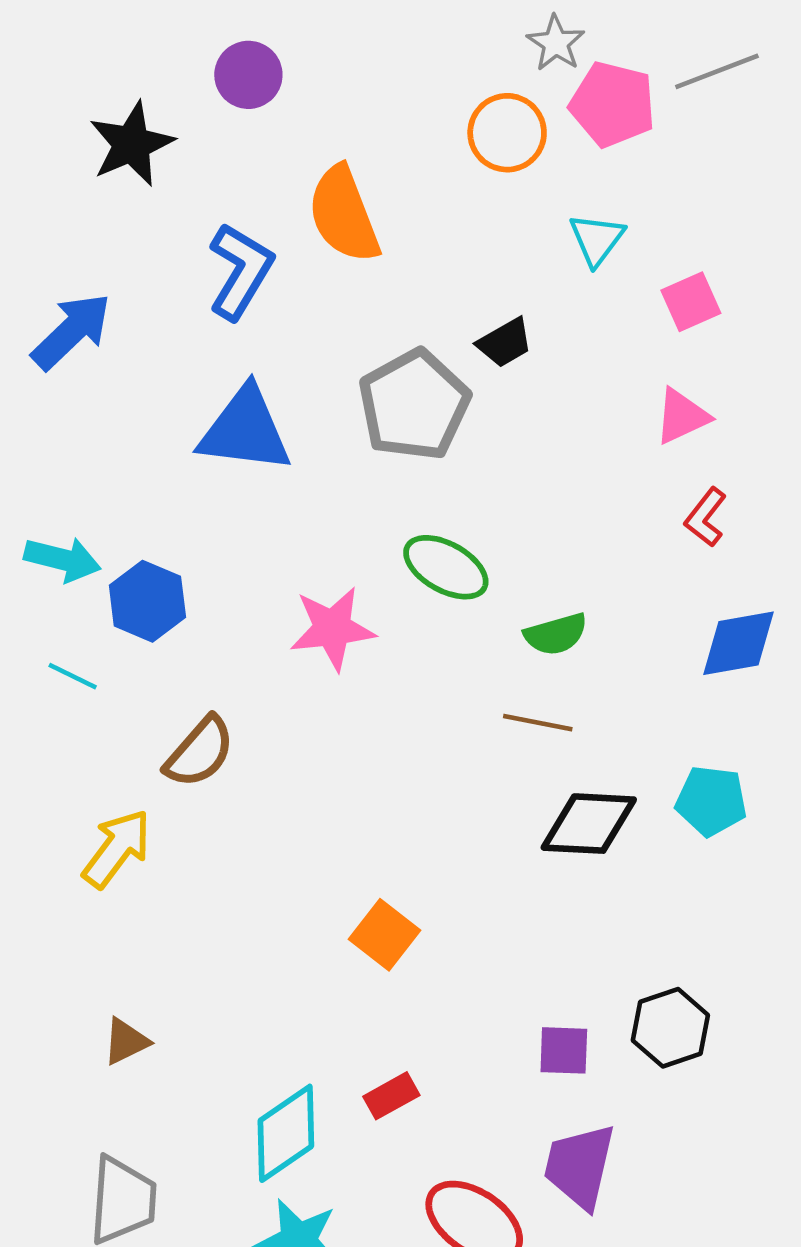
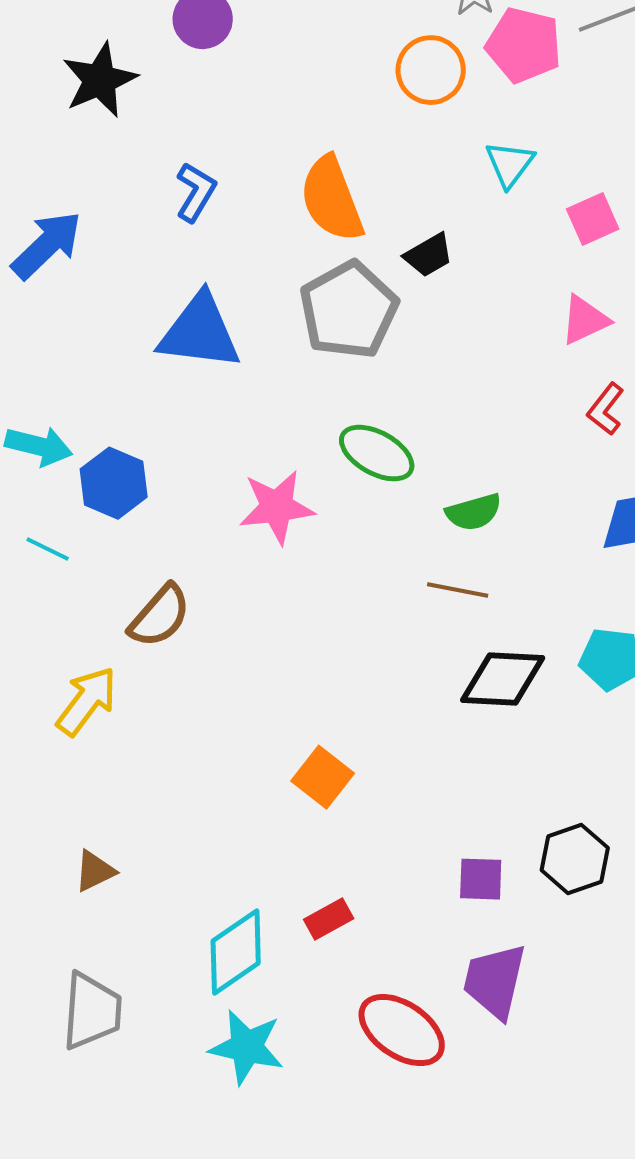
orange semicircle: (344, 214) -> (332, 199), moved
blue L-shape: (240, 271) -> (196, 192), size x0.7

